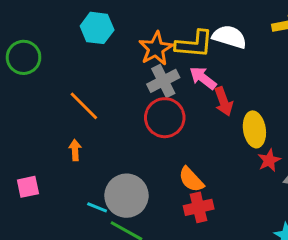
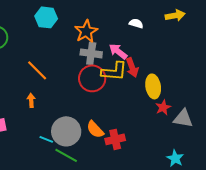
white semicircle: (229, 37) -> (136, 23), size x0.6
yellow L-shape: (194, 44) -> (114, 71), moved
gray cross: (163, 81) -> (91, 53), turned 35
orange semicircle: (191, 179) -> (95, 129), moved

